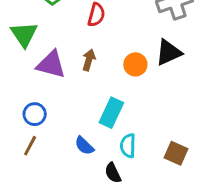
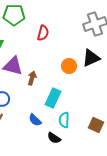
brown arrow: (89, 60) -> (32, 78), moved
black semicircle: (113, 173) -> (54, 138), turned -32

